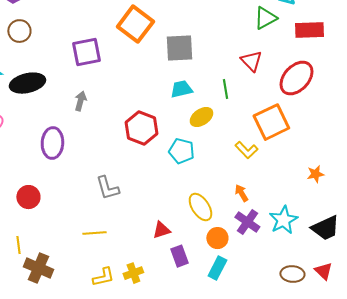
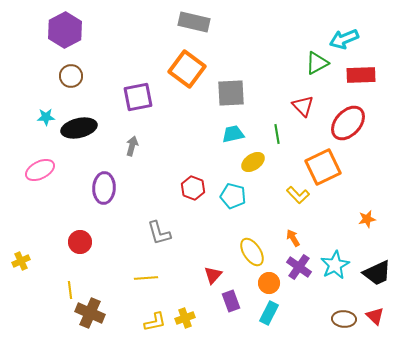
red hexagon: (141, 128) -> (193, 188), moved, size x0.7
red triangle: (161, 230) -> (213, 275), turned -30

